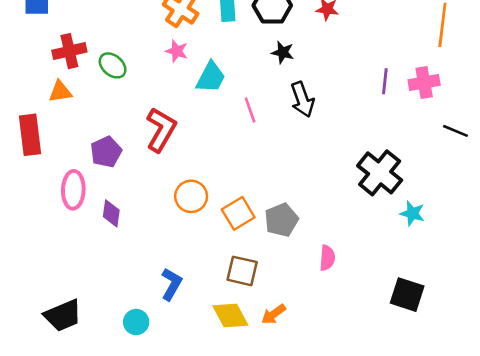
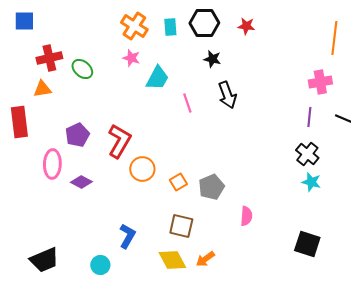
purple line: (385, 81) -> (309, 117), moved
red L-shape: (161, 130) -> (119, 141), moved
black cross: (380, 173) -> (307, 154), moved, size x0.7
purple diamond: (111, 213) -> (81, 182), turned -70
orange square: (238, 213) -> (178, 182), size x0.7

